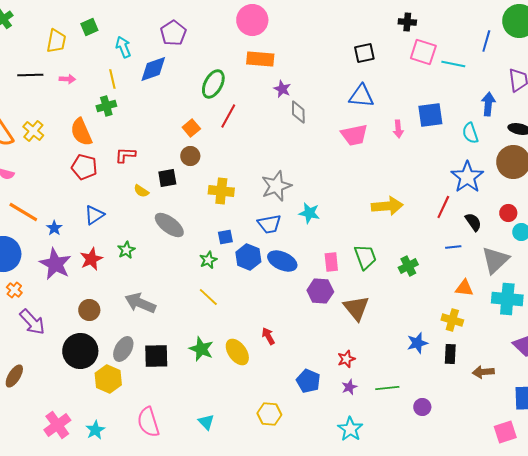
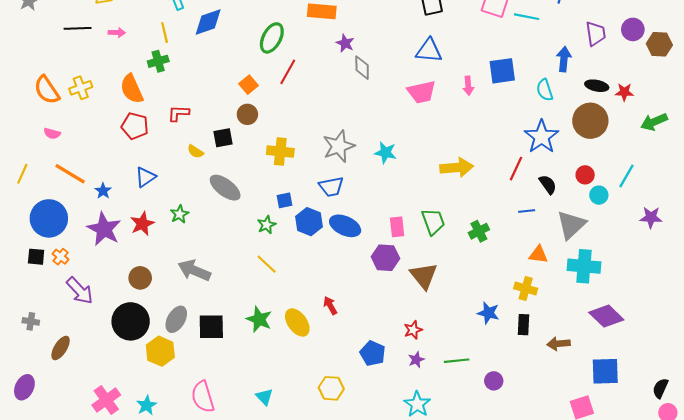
yellow cross: (33, 131) -> (81, 88), turned 30
cyan star: (309, 213) -> (385, 153), moved
blue star: (417, 343) -> (488, 313), turned 30

